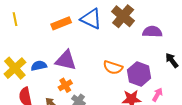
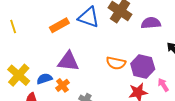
blue semicircle: (39, 66) -> (44, 79), moved
orange cross: (65, 85) -> (62, 85), moved
pink arrow: (157, 95) -> (163, 85), turned -56

